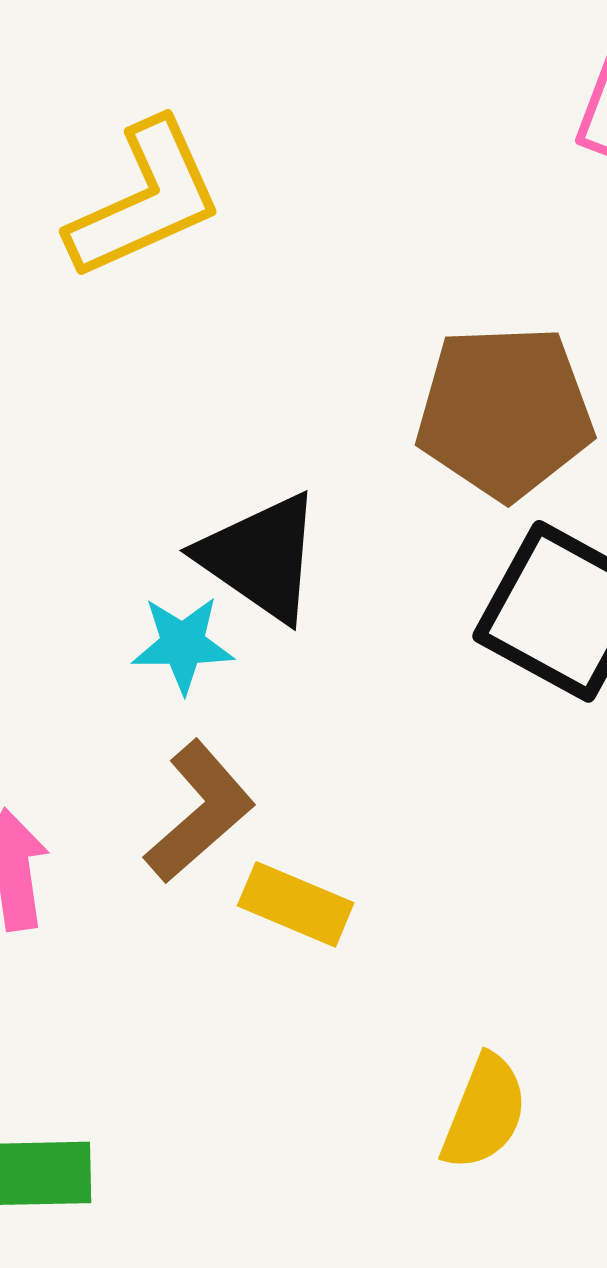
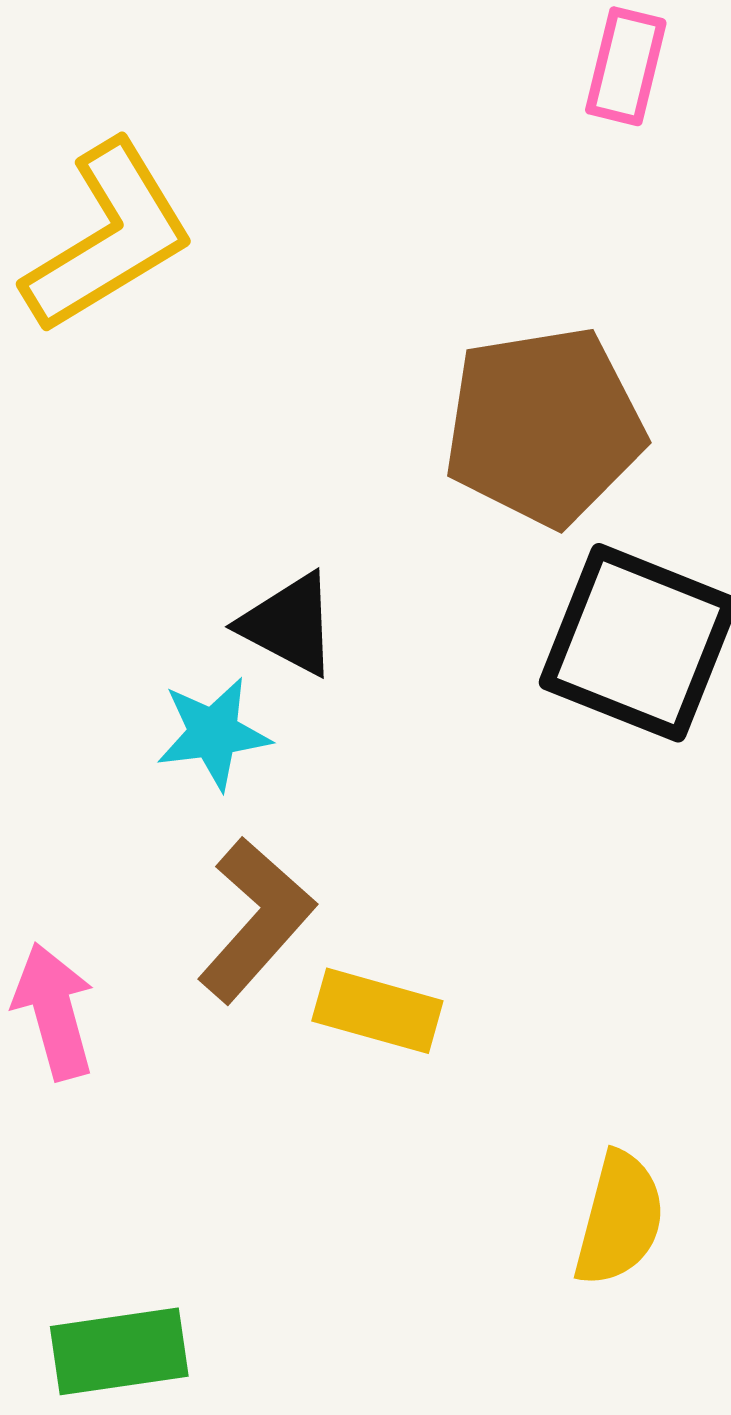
black triangle: (261, 557) -> (289, 624), size x0.7

